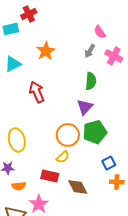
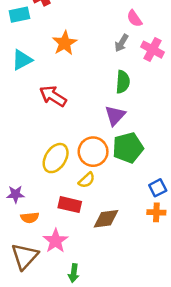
red arrow: (37, 92) -> (53, 96), turned -35
yellow ellipse: (17, 140) -> (56, 158), moved, turned 45
blue square: (109, 163) -> (158, 188), moved
brown diamond: (78, 187) -> (106, 219), turned -70

